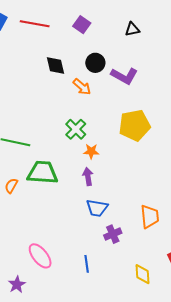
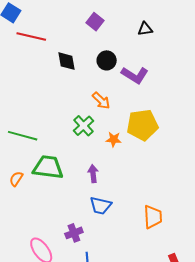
red line: (35, 24) -> (31, 37), moved
orange arrow: (82, 87) -> (101, 101), moved
orange star: (91, 151) -> (114, 139), moved
purple cross: (113, 234) -> (74, 233), moved

